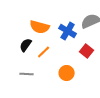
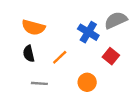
orange semicircle: (40, 27) -> (33, 27), moved
black semicircle: (26, 45) -> (29, 54), moved, turned -48

